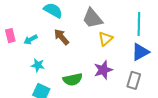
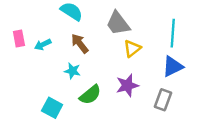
cyan star: (38, 65) -> (72, 71), moved
green semicircle: (73, 79) -> (90, 95), turned -30

